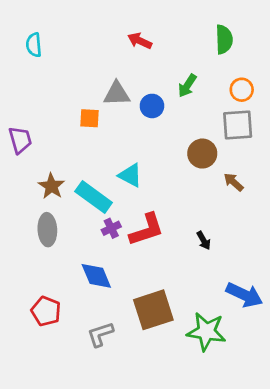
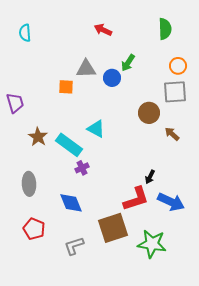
green arrow: (187, 86) -> (128, 63), moved
gray ellipse: (47, 230) -> (29, 184), moved
red L-shape: (147, 230) -> (136, 199), moved
black arrow: (204, 241) -> (150, 177), turned 56
blue arrow: (244, 295) -> (171, 202), moved

